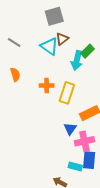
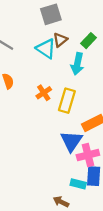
green rectangle: (88, 51) -> (89, 41), moved
orange cross: (47, 85) -> (44, 93), turned -32
blue triangle: (70, 129) -> (71, 141), size x1.5

